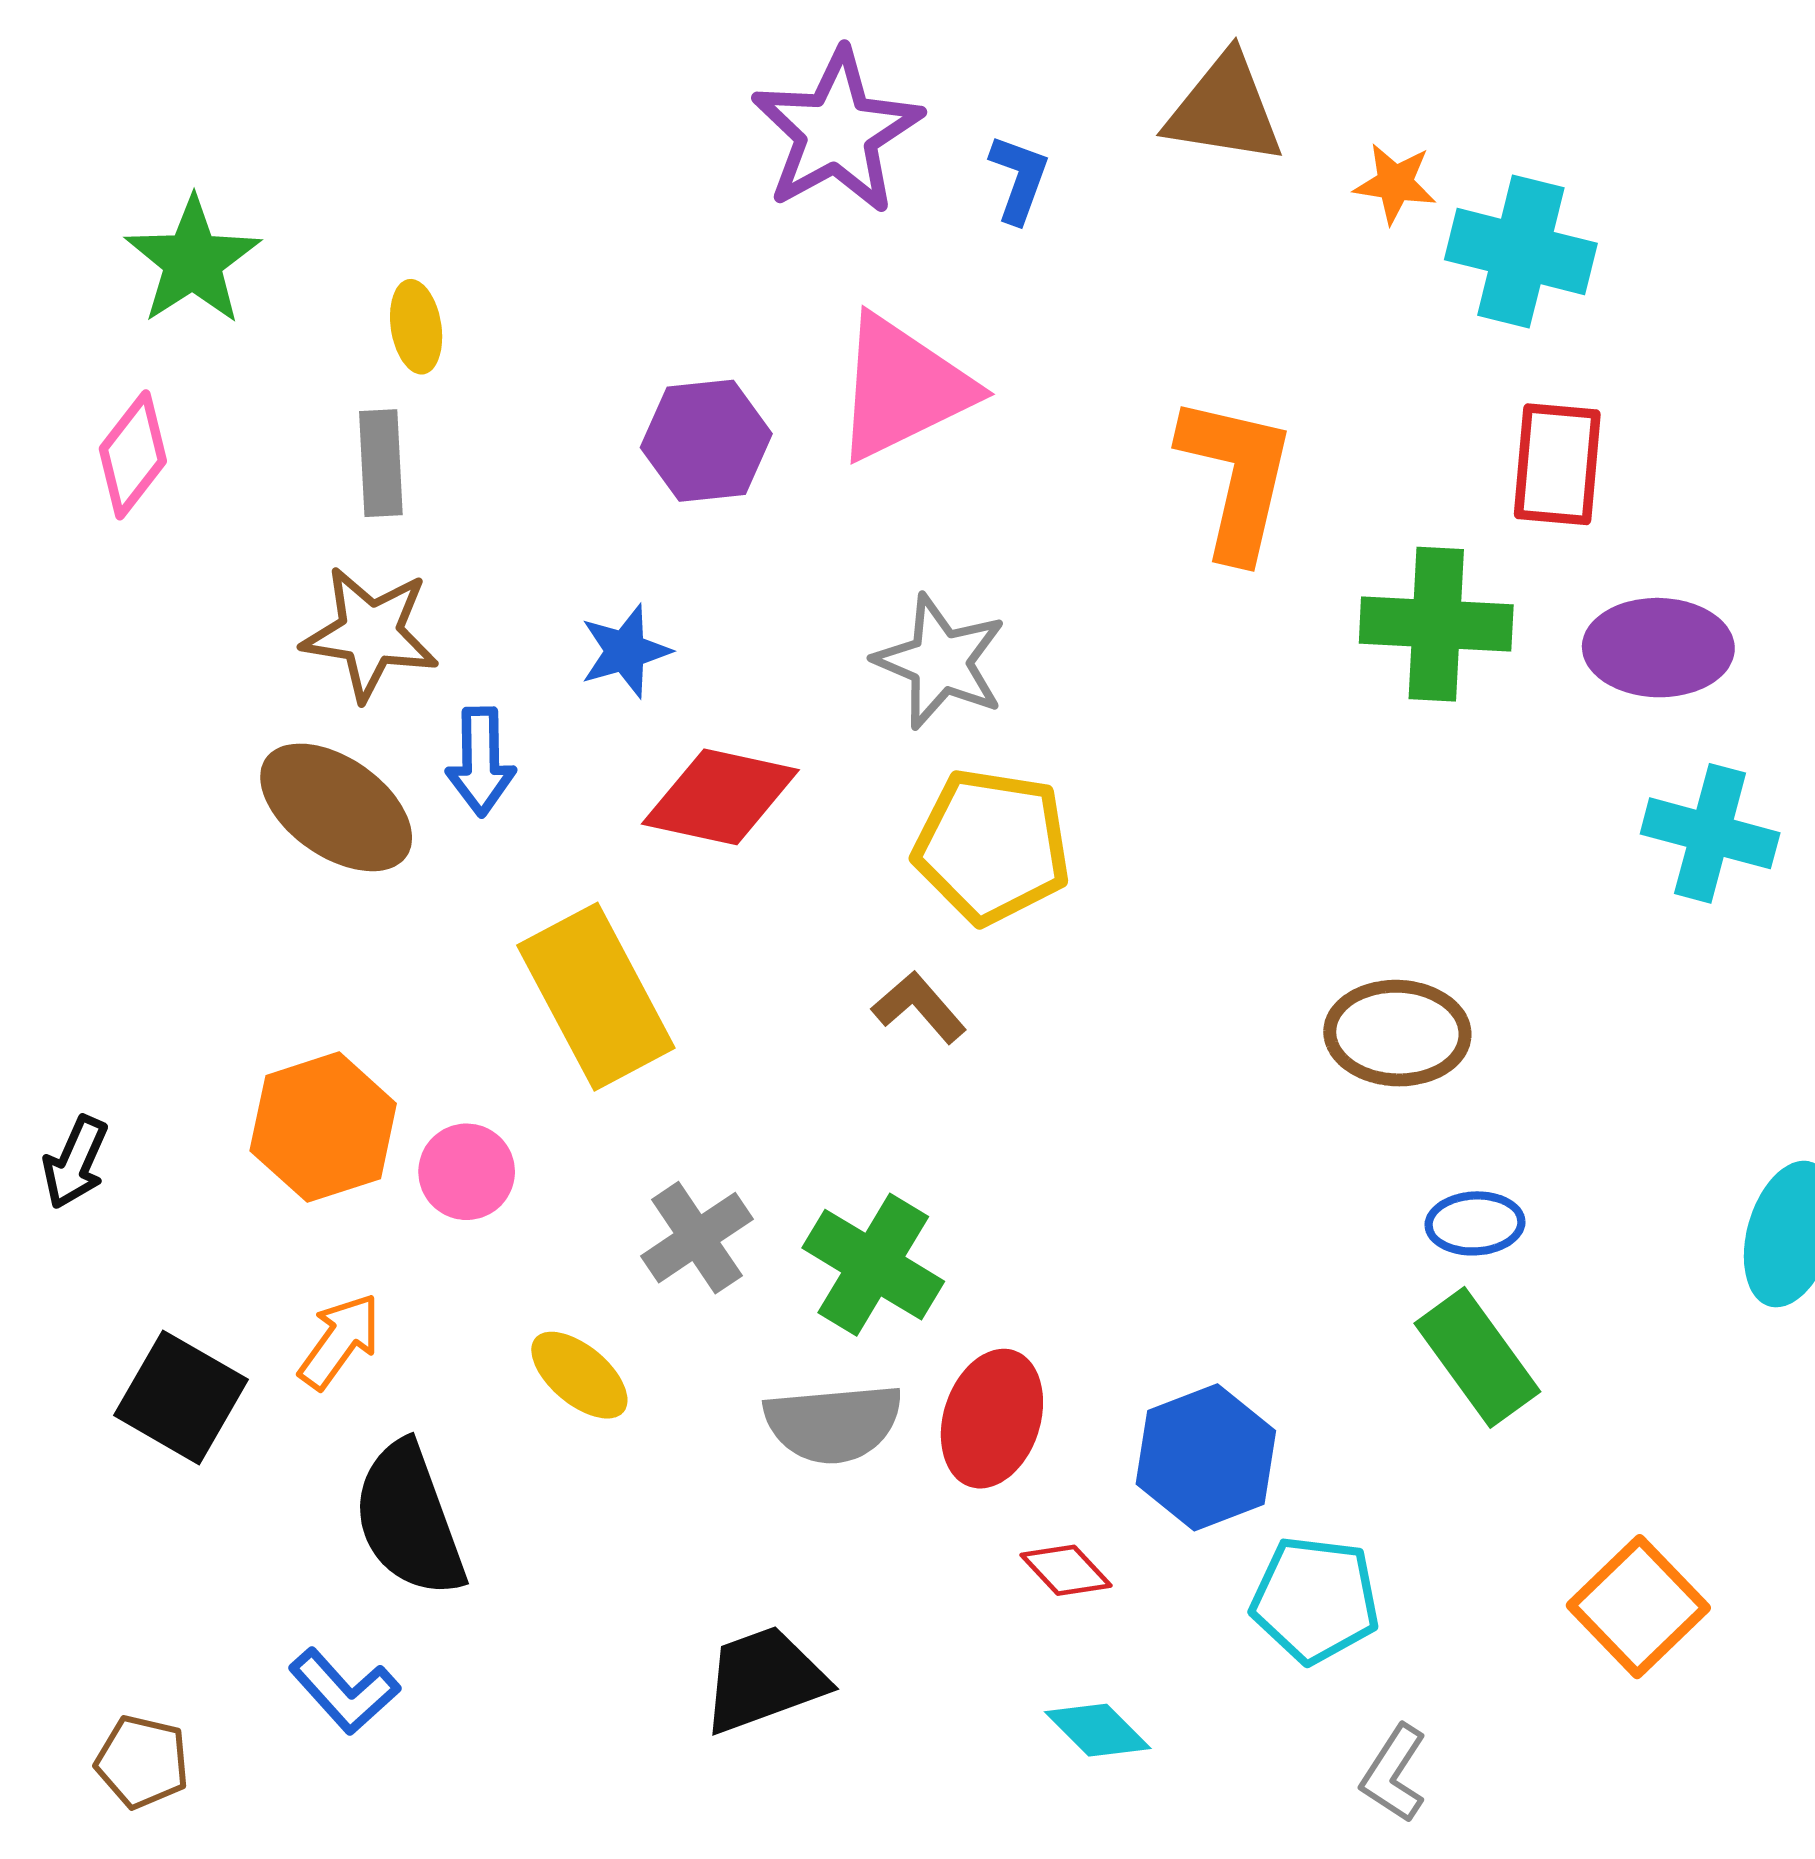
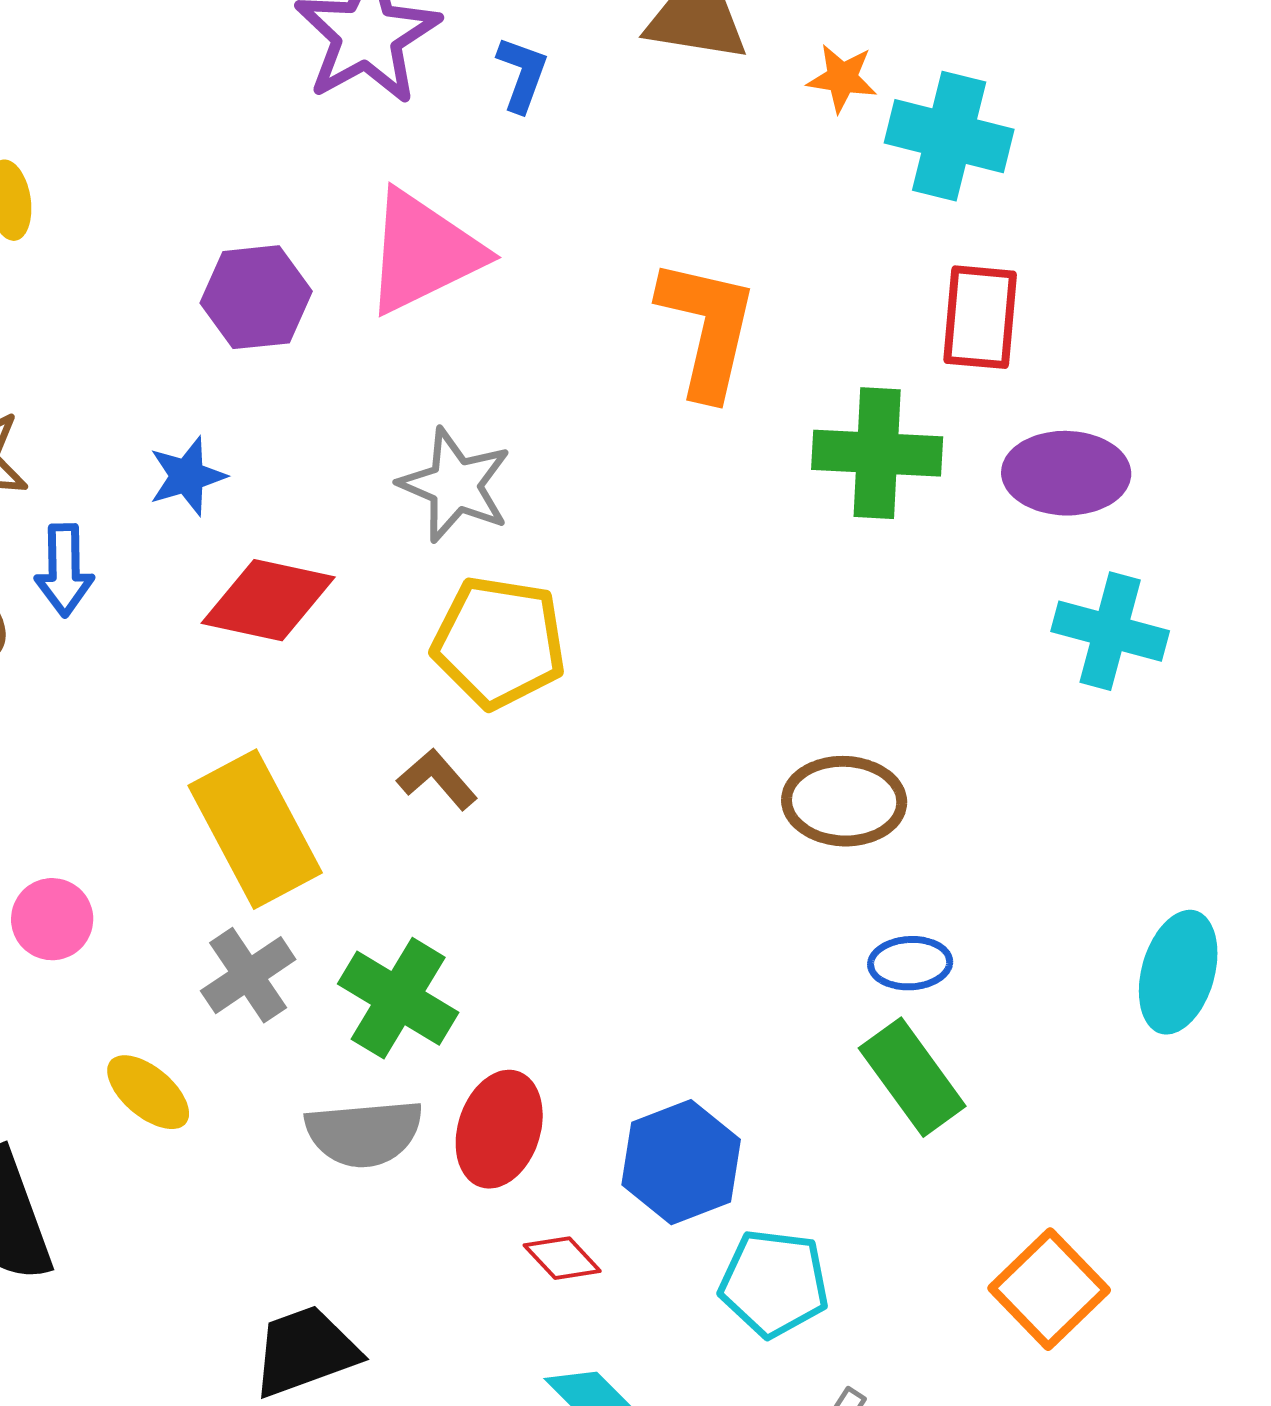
yellow rectangle: (596, 997) -> (255, 829), moved

